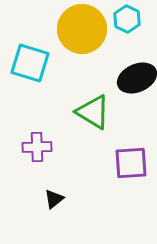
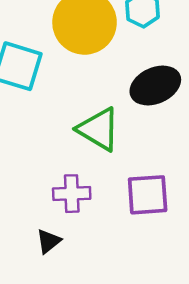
purple cross: (37, 147) -> (72, 194), moved

